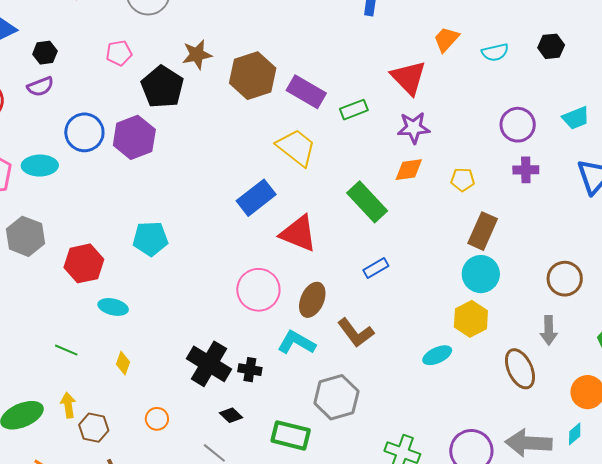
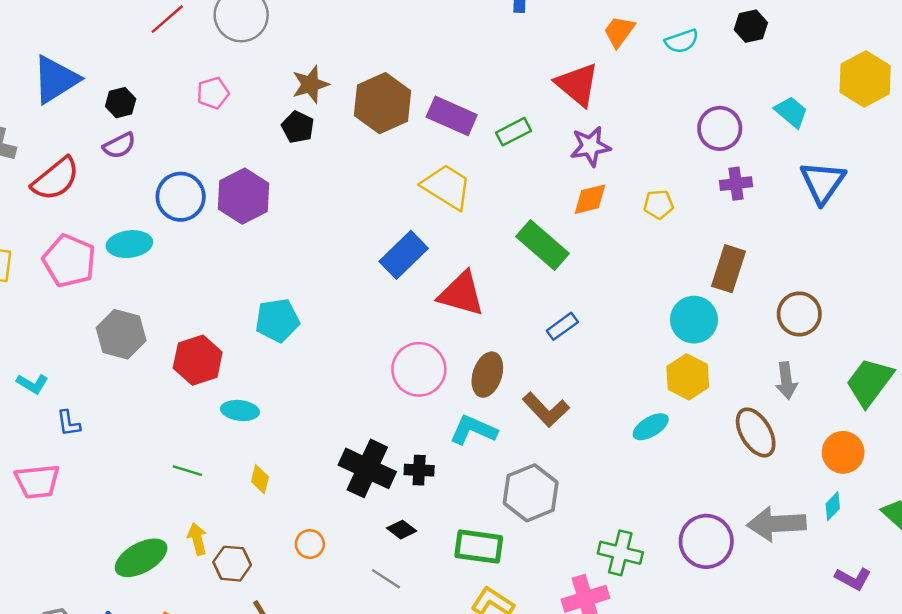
black pentagon: (162, 87) -> (298, 127), moved, size x0.6
cyan trapezoid: (576, 118) -> (791, 112), turned -112
brown rectangle: (483, 231) -> (728, 269), moved

